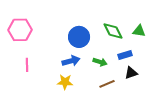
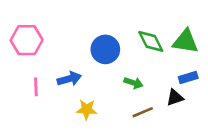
green triangle: (139, 31) -> (185, 41), size x1.5
blue rectangle: (125, 55) -> (188, 77), moved
blue arrow: (71, 61) -> (69, 79), moved

